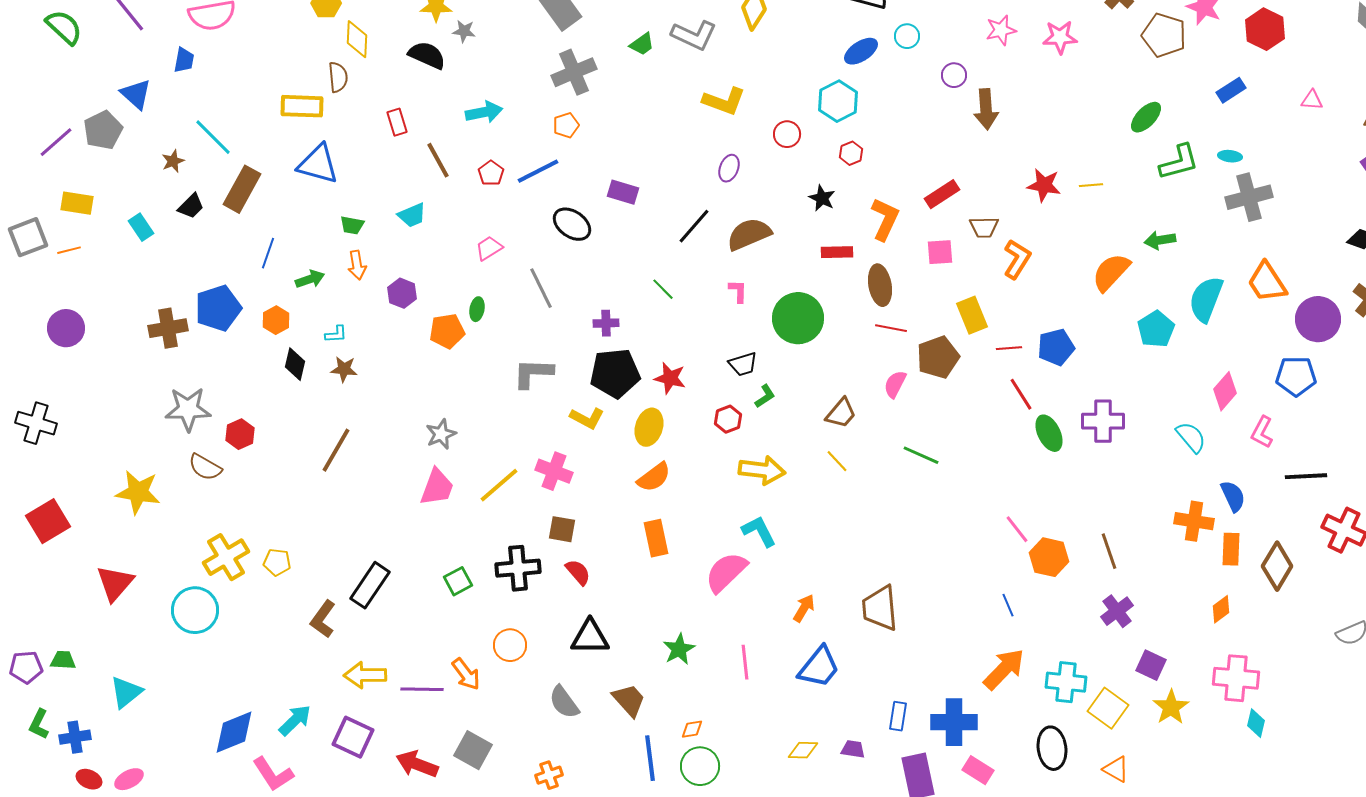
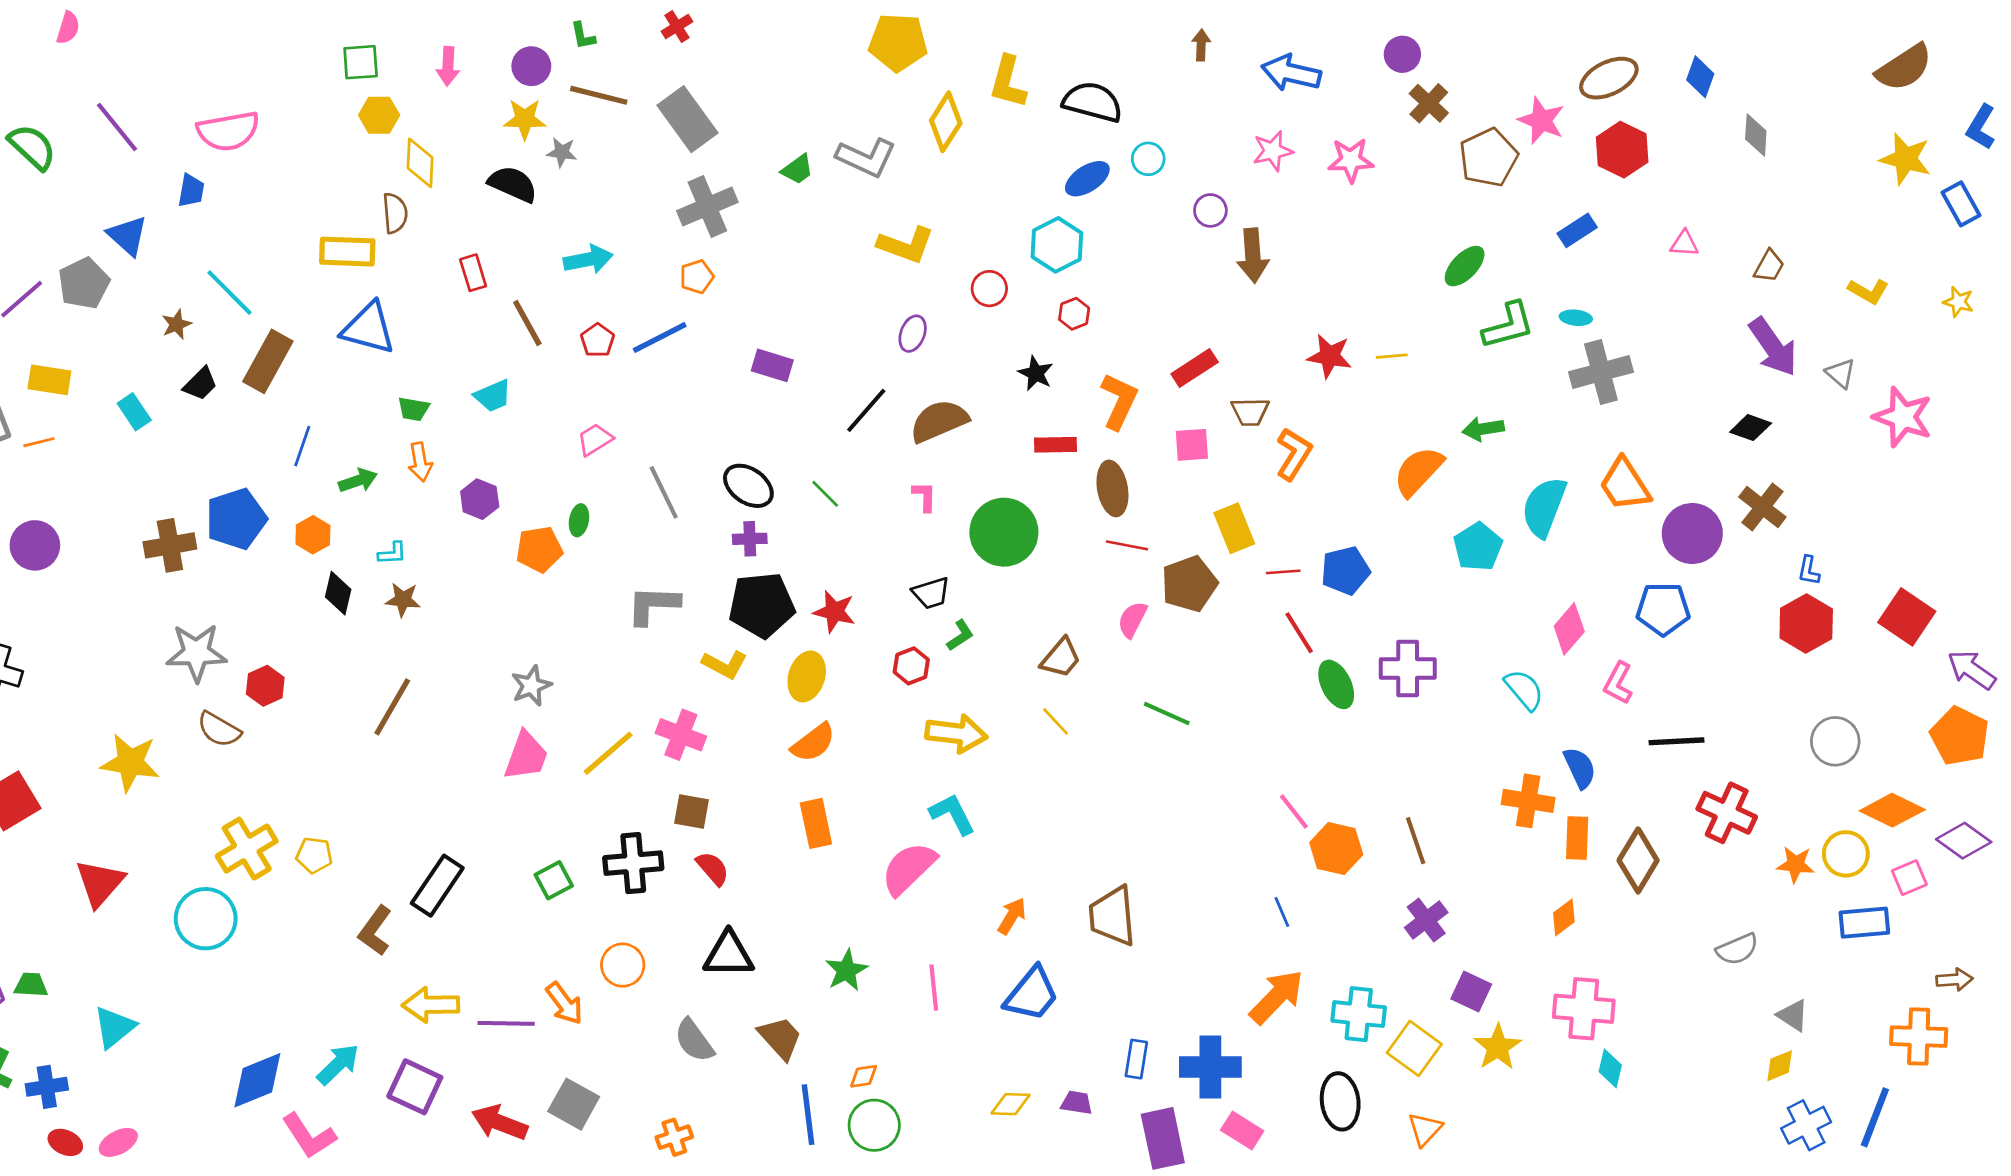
brown pentagon: (1164, 35) -> (1488, 158), turned 30
black ellipse: (572, 224) -> (748, 486), moved
orange triangle: (1116, 769) -> (1425, 1129), turned 44

